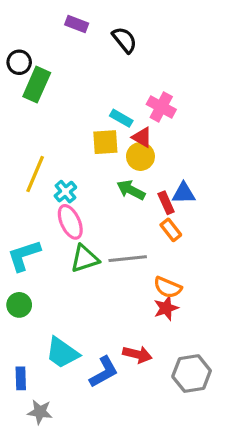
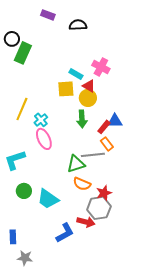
black semicircle: (125, 40) -> (78, 25), turned -54
green arrow: (131, 190) -> (82, 119), turned -120
red rectangle: (166, 203) -> (104, 127), turned 64
green triangle: (85, 259) -> (76, 164), moved
gray line: (128, 259) -> (93, 155), moved
orange semicircle: (168, 287) -> (82, 184), moved
green circle: (19, 305) -> (24, 191), moved
cyan trapezoid: (62, 353) -> (48, 199), moved
gray hexagon: (192, 374) -> (99, 208), moved

